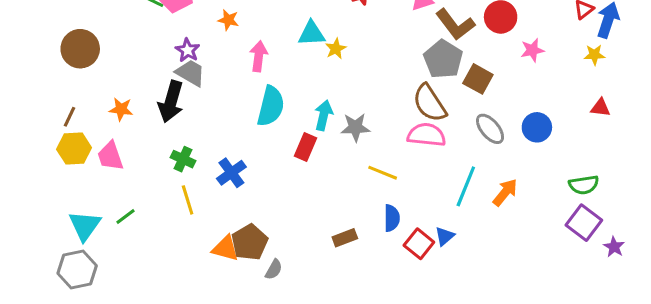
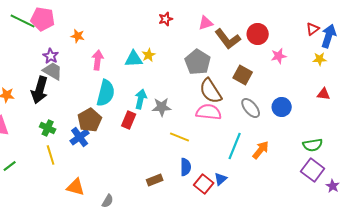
cyan triangle: (312, 34) -> (134, 59), moved
gray pentagon: (443, 59) -> (198, 62), moved
brown pentagon: (250, 242) -> (90, 120), moved

